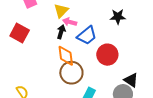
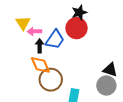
black arrow: (61, 32) -> (40, 46), moved
red circle: (107, 55) -> (76, 28), moved

